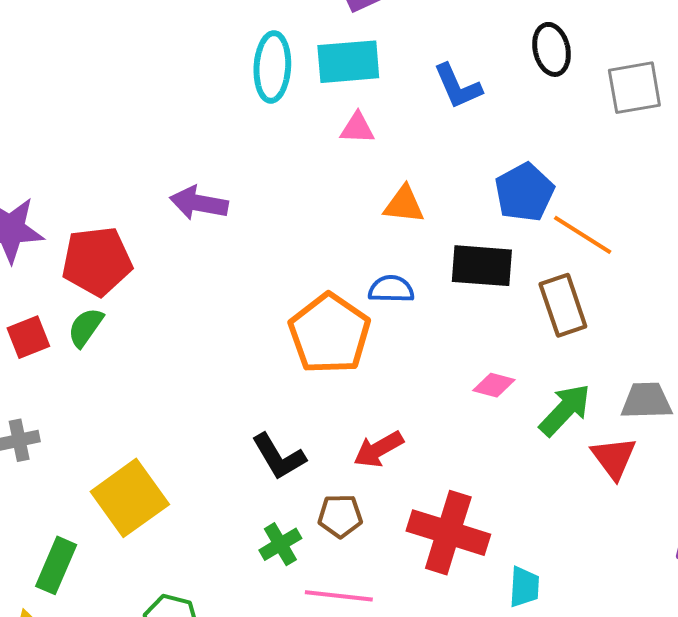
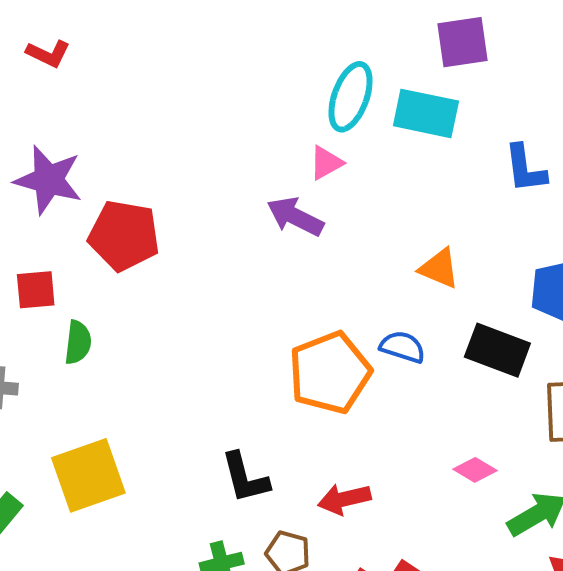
pink triangle: (357, 128) -> (326, 163), moved, turned -48
purple arrow: (199, 203) -> (295, 217), moved
green semicircle: (86, 327) -> (78, 342), moved, turned 135

